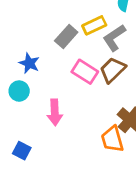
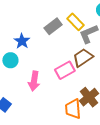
yellow rectangle: (94, 25) -> (75, 22), turned 60
pink rectangle: (85, 72) -> (65, 70), moved, turned -72

